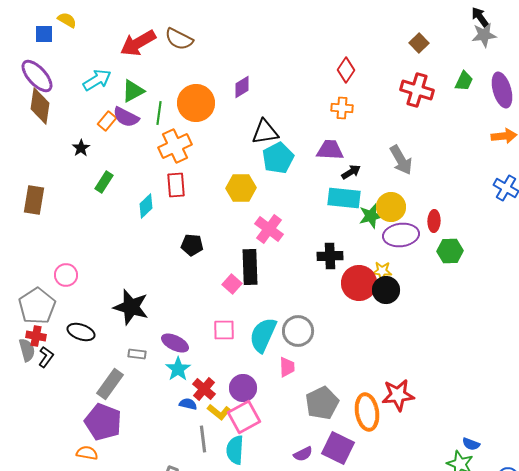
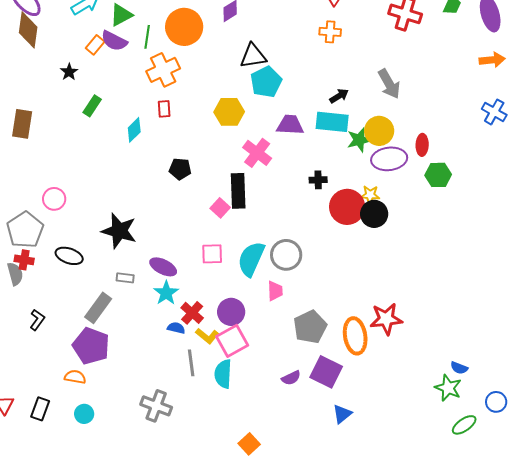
purple trapezoid: (330, 150) -> (290, 125), moved
red rectangle: (176, 185) -> (164, 109), size x0.7
black cross: (330, 256) -> (318, 180), size x0.7
black L-shape: (46, 357) -> (37, 320), moved

